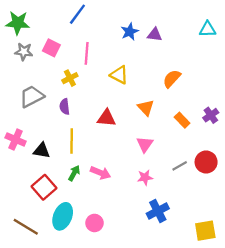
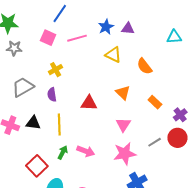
cyan triangle: (207, 29) -> (174, 37), moved
pink square: (51, 48) -> (48, 38), moved
pink line: (87, 53) -> (77, 38), moved, turned 72
yellow triangle: (119, 75) -> (113, 55), moved
orange semicircle: (172, 79) -> (144, 66), turned -78
purple cross: (211, 115) -> (180, 115), moved
black triangle: (42, 151) -> (33, 123), moved
pink star: (145, 177) -> (125, 154), size x1.6

